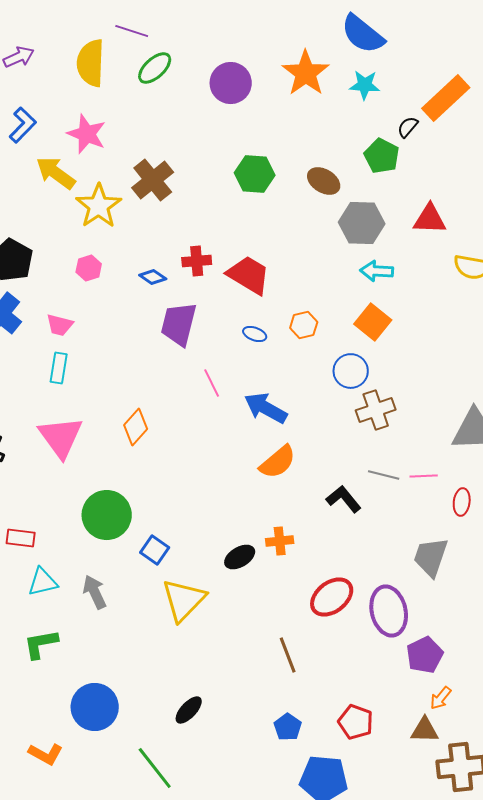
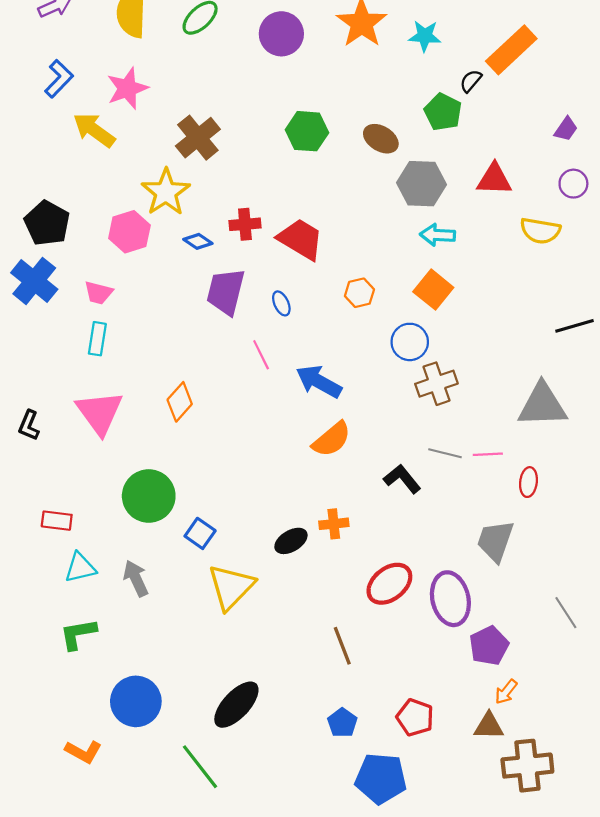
pink star: (87, 134) -> (127, 88), turned 30
yellow star: (99, 206) -> (166, 192), moved
pink hexagon: (89, 268) -> (129, 232), size x1.5
blue ellipse: (255, 334) -> (281, 303), moved, turned 45
black ellipse: (189, 710) -> (236, 705), size x1.6

